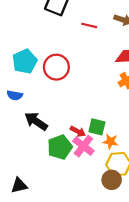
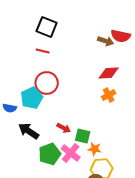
red line: (89, 25) -> (43, 51), moved
cyan pentagon: (25, 61) -> (32, 98), moved
red arrow: (78, 131) -> (64, 128), moved

